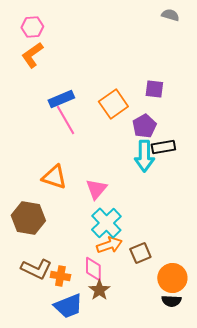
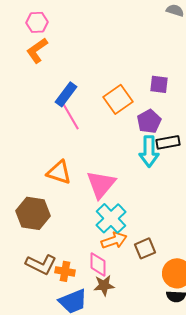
blue rectangle: (61, 99) -> (66, 94), turned -30
pink triangle: (96, 189) -> (101, 184), size x1.4
brown star: (99, 290) -> (104, 285), turned 30

